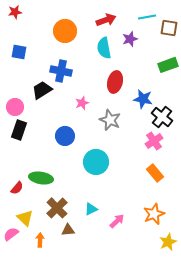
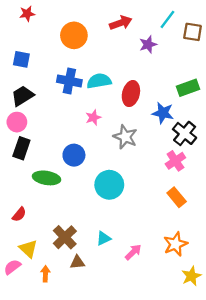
red star: (15, 12) -> (27, 14), moved
cyan line: (147, 17) -> (167, 19), turned -42
cyan semicircle: (104, 48) -> (99, 81), moved, turned 90
green rectangle: (168, 65) -> (188, 88), moved
black trapezoid: (42, 90) -> (23, 96), moved
green ellipse: (41, 178) -> (47, 178), moved

